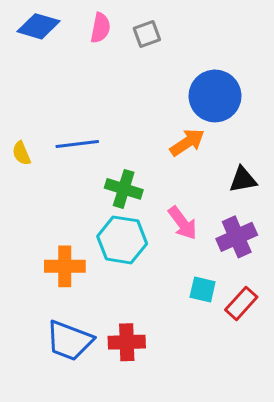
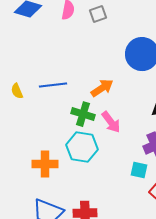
orange arrow: (187, 142) -> (102, 88), moved
pink arrow: (182, 223) -> (111, 122), moved
cyan square: (203, 290) -> (139, 170), moved

